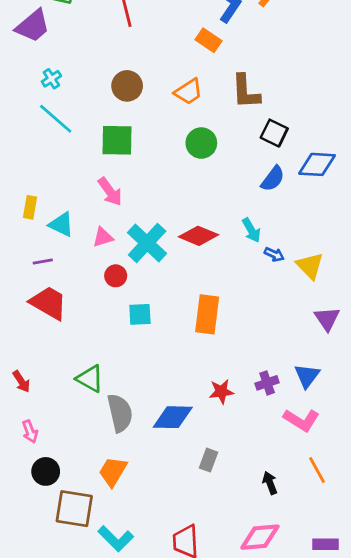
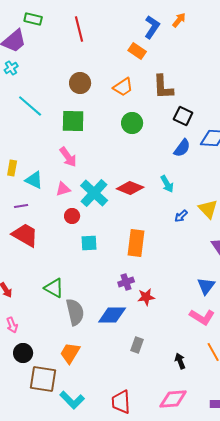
cyan cross: (51, 79) -> (11, 68), moved
blue arrow: (274, 254) -> (181, 216), moved, turned 112
purple cross: (267, 383) -> (126, 282), moved

